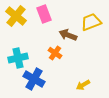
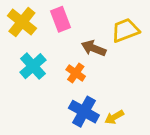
cyan cross: (18, 58) -> (33, 66), moved, turned -30
blue cross: (34, 79) -> (84, 112), moved

